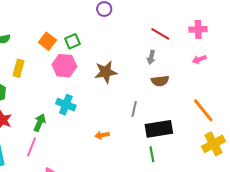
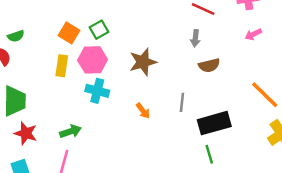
yellow rectangle: (18, 68) -> (62, 66), moved
cyan cross: (66, 105) -> (97, 91), moved
green arrow: (40, 123) -> (70, 131), turned 54
orange arrow: (102, 135) -> (143, 111), moved, turned -112

